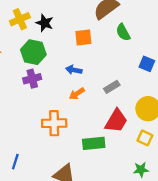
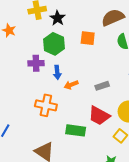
green hexagon: (33, 52) -> (54, 44), moved
blue arrow: (74, 70) -> (57, 72), moved, turned -120
red trapezoid: (116, 121) -> (99, 116), turned 75

